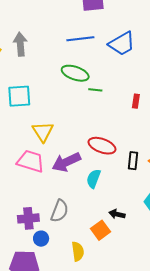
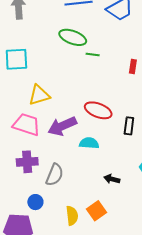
yellow triangle: (43, 132) -> (39, 95), turned 45
cyan semicircle: (94, 179) -> (89, 143), turned 72
purple cross: (28, 218) -> (27, 162), moved
orange square: (101, 230) -> (97, 211), moved

